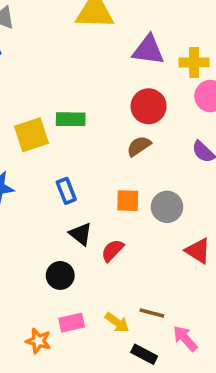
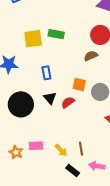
red semicircle: (112, 250) -> (68, 102), moved
black circle: (60, 275) -> (21, 104), moved, size x1.6
brown line: (152, 313) -> (81, 149), turned 56
pink arrow: (185, 338) -> (97, 166), turned -49

